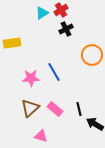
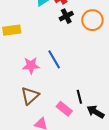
orange circle: (92, 55) -> (92, 20), moved
pink rectangle: (55, 109) -> (64, 109), moved

